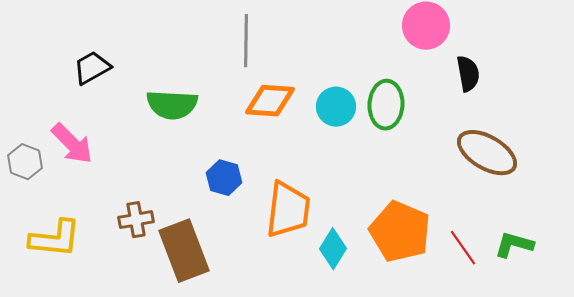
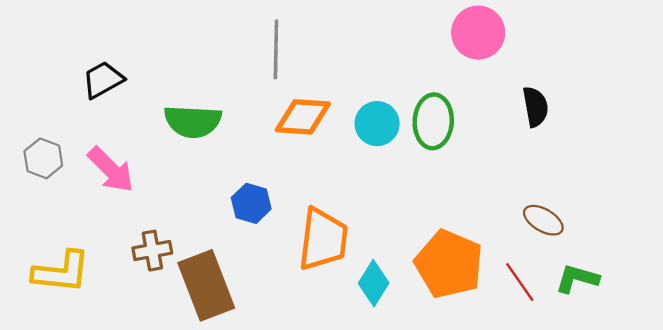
black semicircle: (468, 74) -> (535, 107), moved
pink arrow: (72, 144) -> (111, 170), moved
brown ellipse: (487, 153) -> (543, 220), moved, size x0.6
gray hexagon: (25, 162) -> (43, 158), moved

